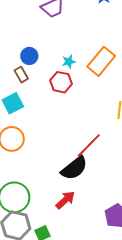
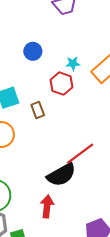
brown rectangle: (21, 75) -> (38, 110), moved
red arrow: (65, 200) -> (47, 206), turned -50

